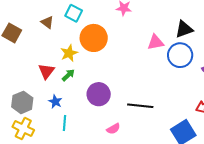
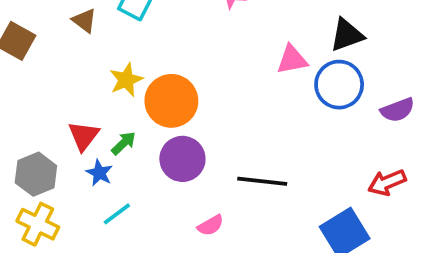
orange circle: (94, 38) -> (171, 101), moved
red triangle: (46, 71) -> (84, 136), moved
green arrow: (68, 75) -> (124, 143), moved
cyan line: (65, 123) -> (117, 214), turned 49

